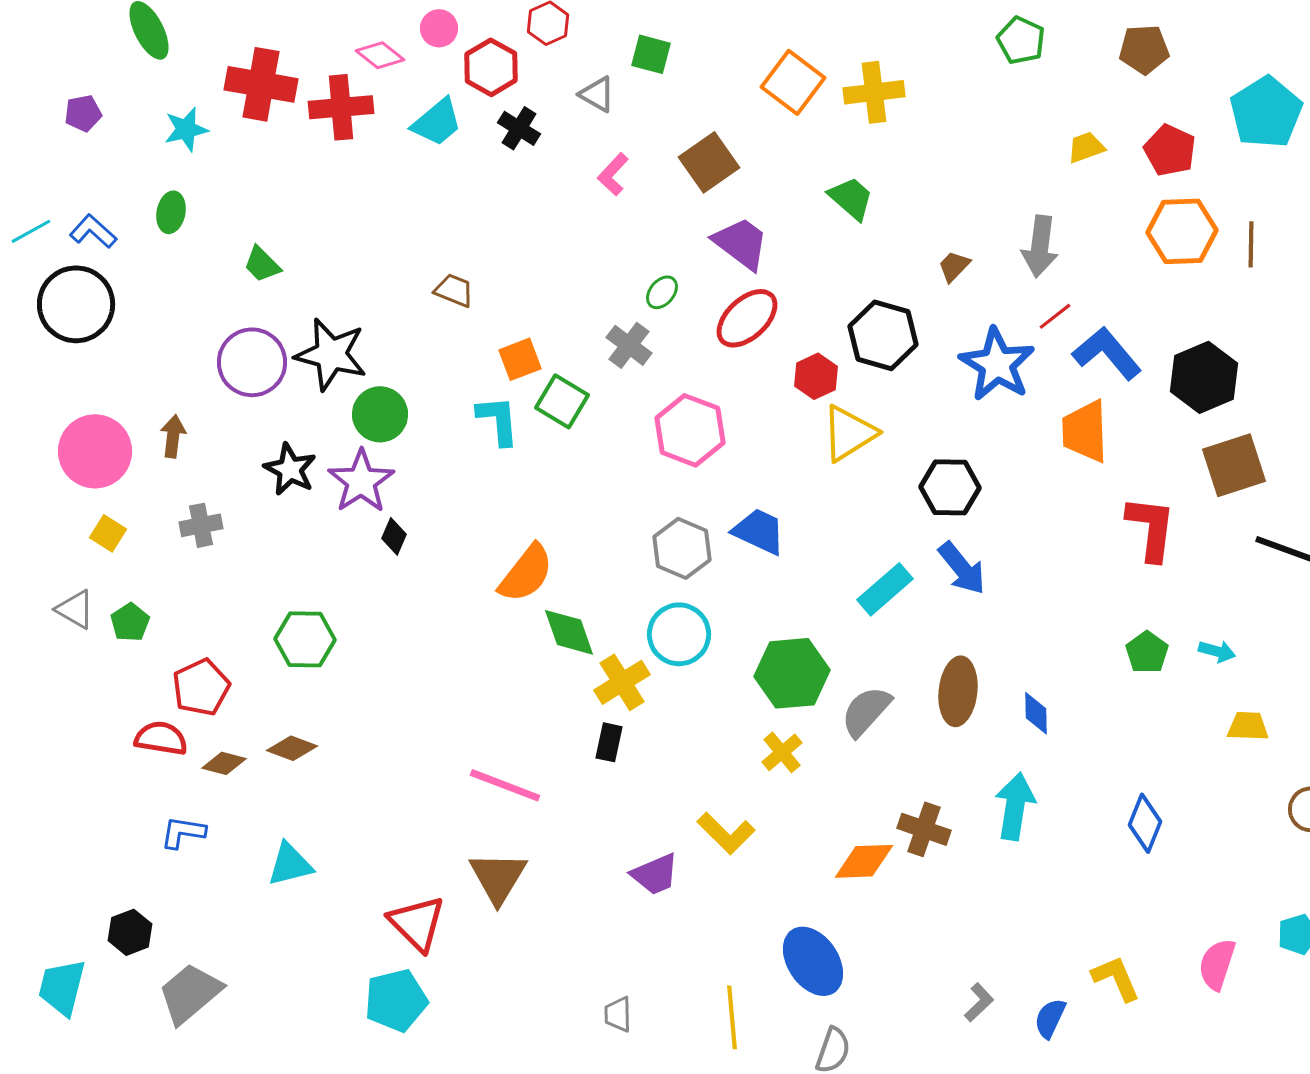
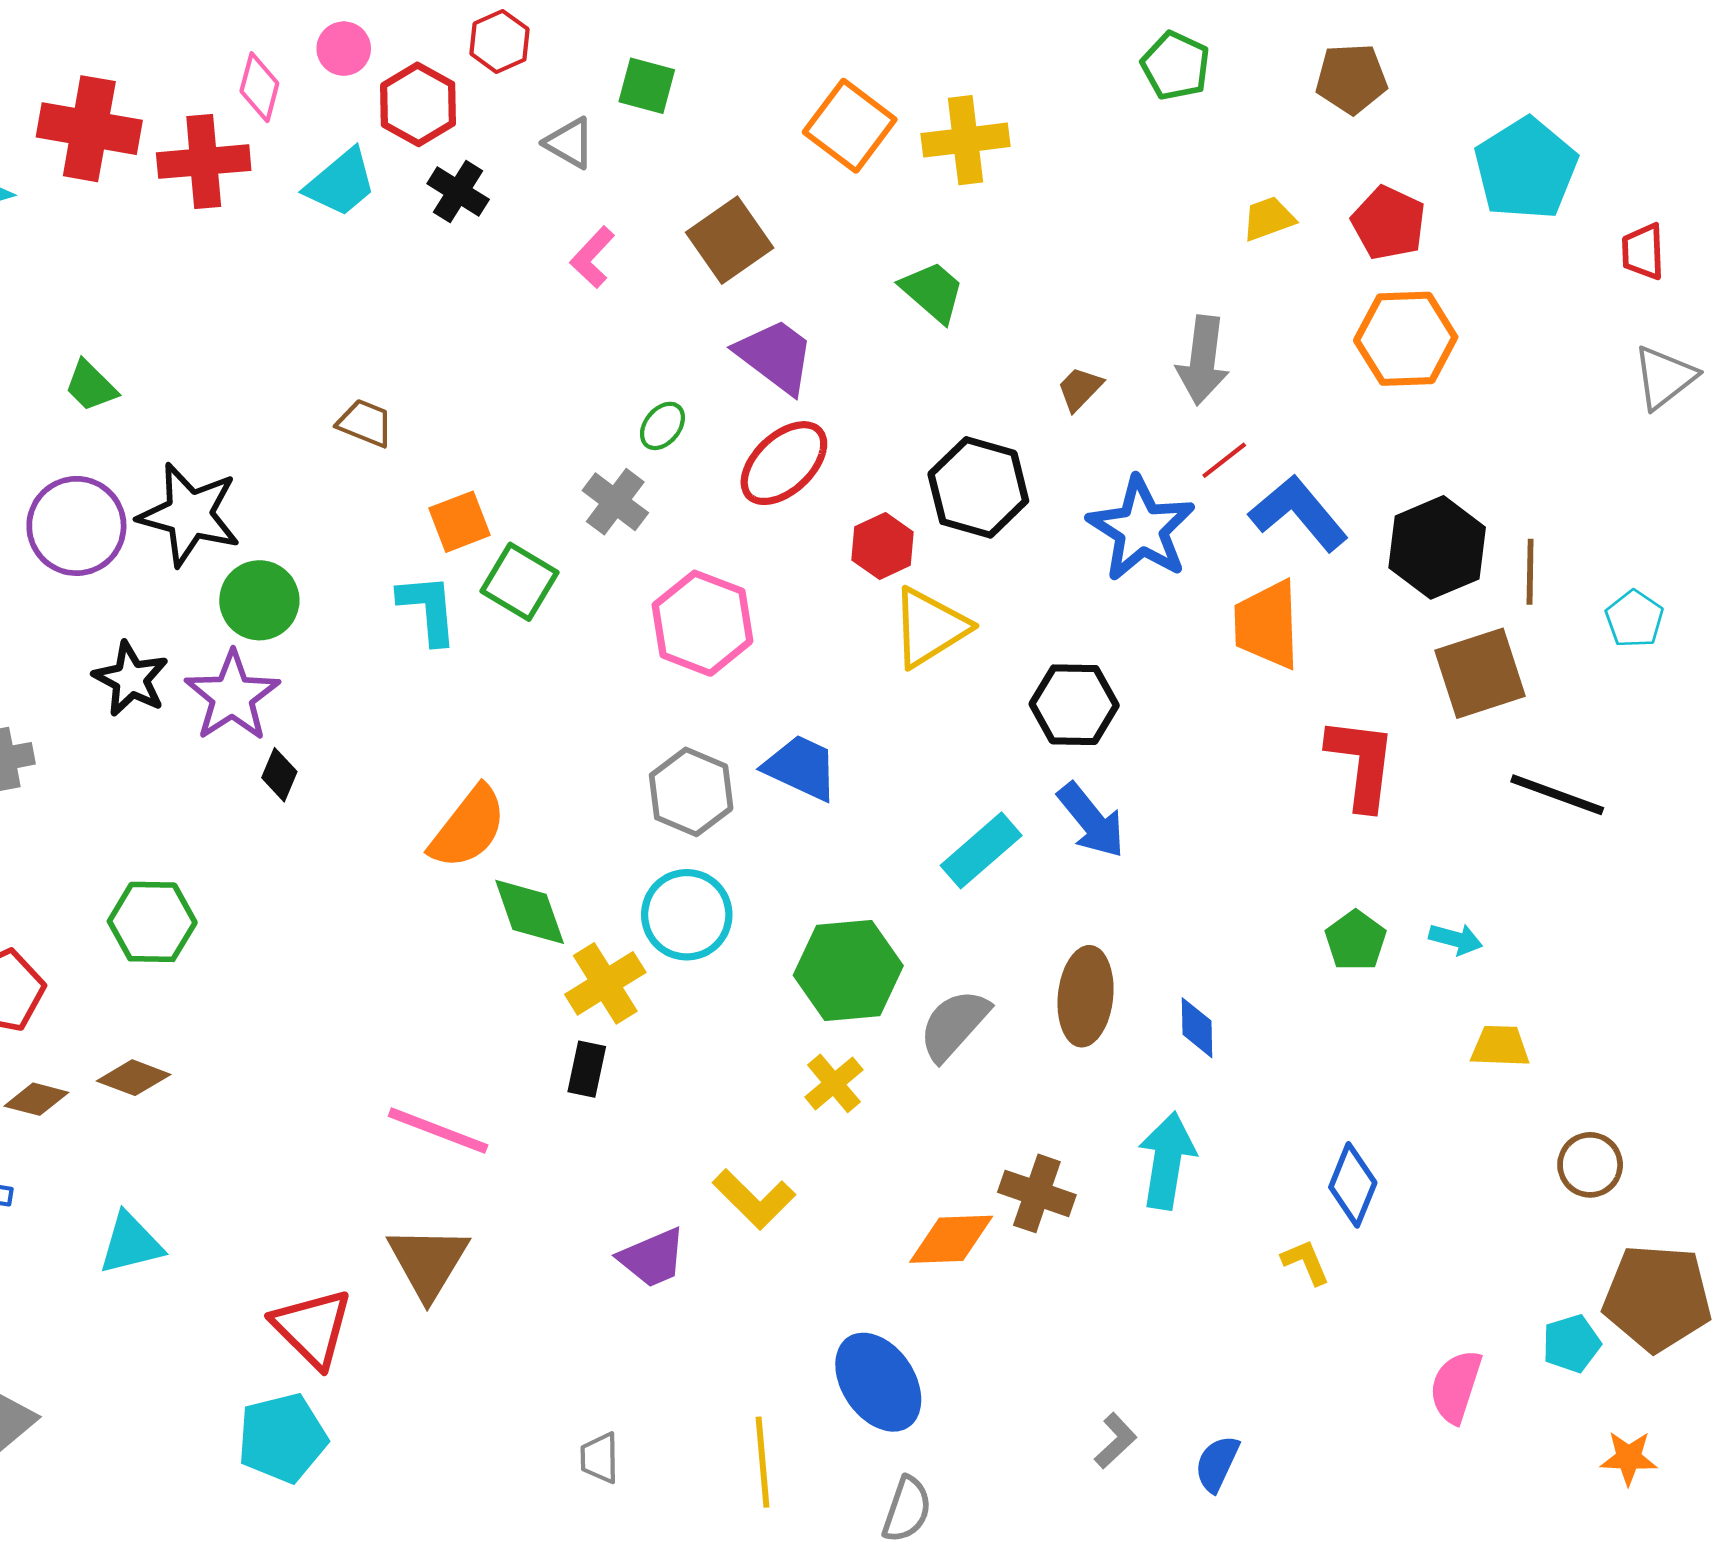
pink diamond: (380, 55) -> (259, 87), turned 66
brown line: (1251, 244) -> (1530, 572), moved
yellow L-shape: (1116, 978) -> (1306, 1262), moved, size x0.7

